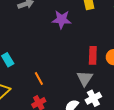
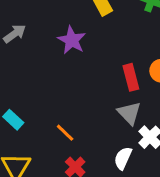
purple star: (62, 19) -> (72, 40), turned -30

